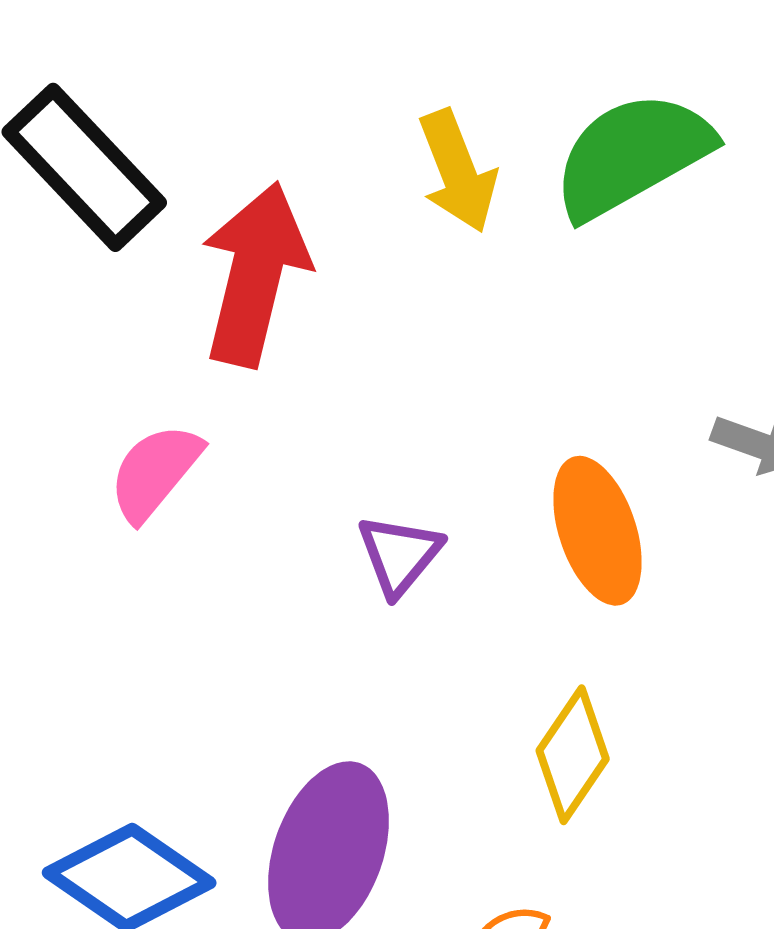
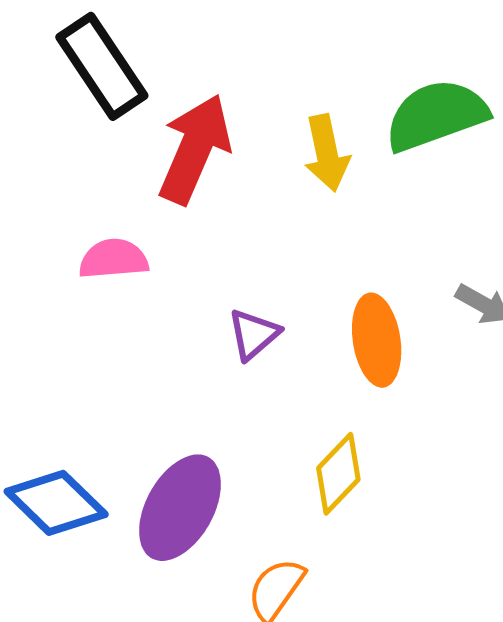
yellow arrow: (458, 171) -> (327, 153), moved
pink semicircle: (155, 472) -> (113, 259), turned 36

